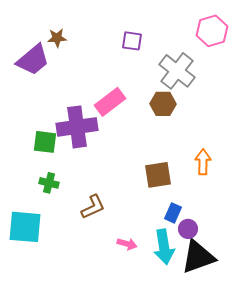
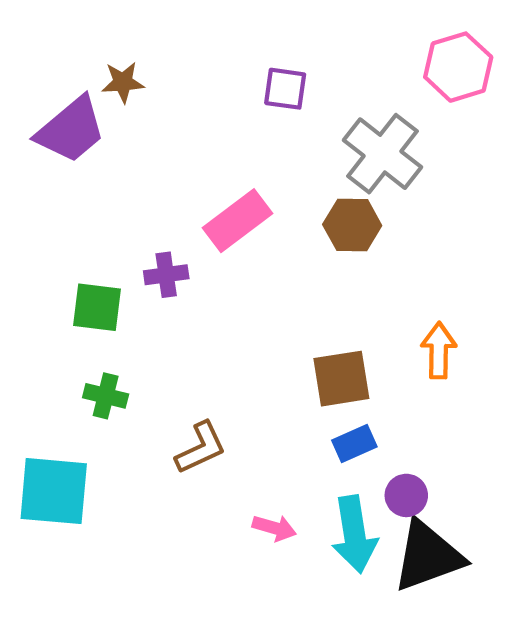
purple cross: (77, 127) -> (166, 275), size x0.5
blue rectangle: (173, 213) -> (354, 443), moved, turned 42

